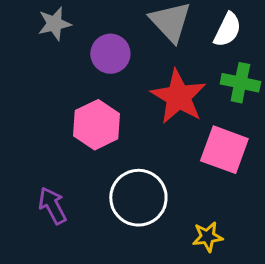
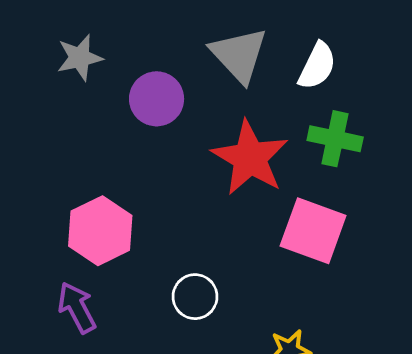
pink hexagon: (96, 125) -> (100, 231), moved
white circle: (138, 198) -> (195, 297), size x0.6

